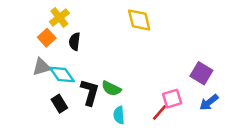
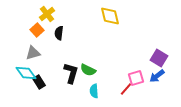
cyan diamond: (62, 74) -> (26, 73), moved
blue arrow: (209, 102) -> (157, 76), moved
black rectangle: (59, 104) -> (39, 82), moved

